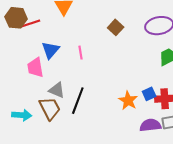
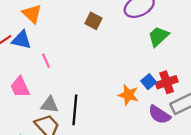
blue triangle: (51, 50) -> (22, 40), moved, turned -42
pink line: (80, 53) -> (46, 61), moved
purple semicircle: (150, 125) -> (159, 115), turned -125

